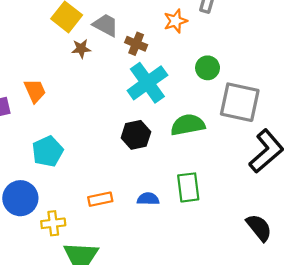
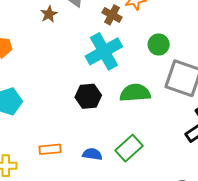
brown cross: (136, 44) -> (112, 15), moved
brown star: (81, 49) -> (49, 14), turned -30
green rectangle: (188, 187) -> (129, 148), turned 48

